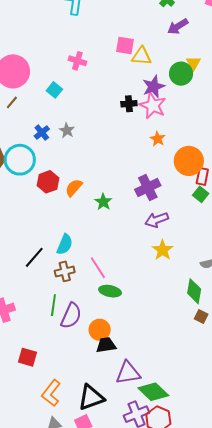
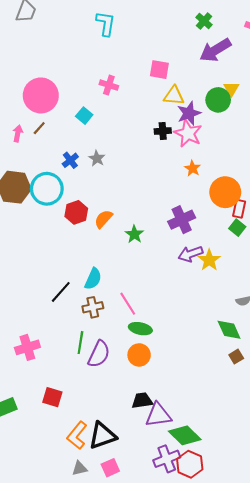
purple arrow: (178, 26) -> (215, 50), size x1.4
yellow triangle: (142, 56) -> (174, 96), moved
yellow star: (163, 250) -> (209, 260), moved
green diamond: (194, 291) -> (229, 330), turned -35
brown square: (201, 316) -> (236, 357), turned 32
orange circle: (100, 330) -> (139, 355), moved
black trapezoid: (106, 345) -> (142, 401), moved
black triangle: (91, 397) -> (102, 436), moved

